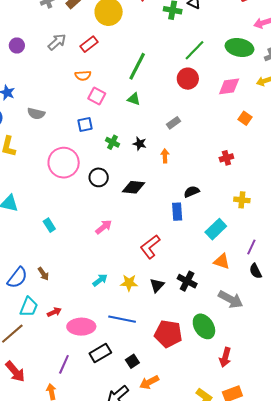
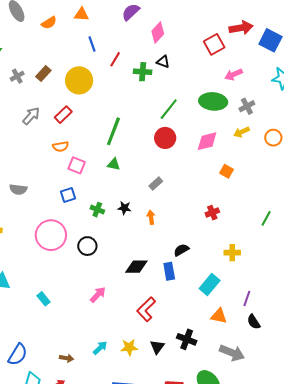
black diamond: (134, 187) -> (136, 267), moved
brown arrow: (43, 274) -> (66, 358), moved, turned -40

